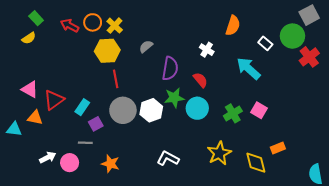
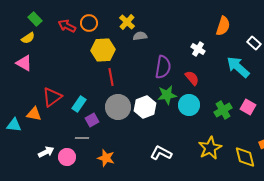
yellow cross: (115, 26) -> (127, 22), moved
gray semicircle: (146, 46) -> (140, 36), moved, turned 32
pink triangle: (30, 89) -> (24, 63), moved

